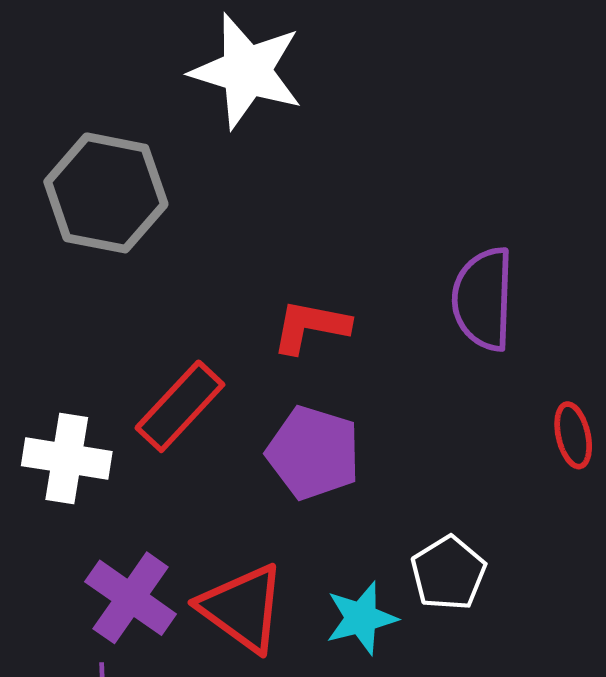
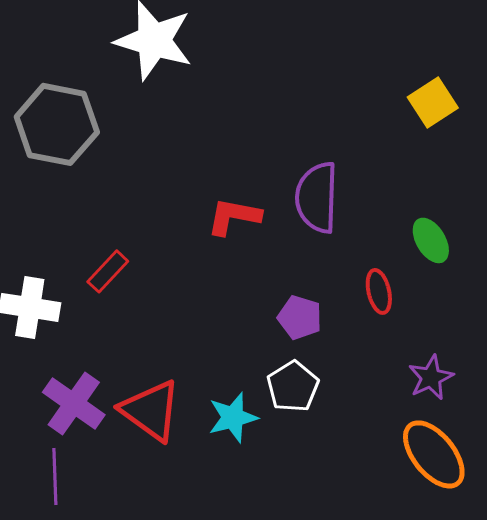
red L-shape: (311, 326) -> (234, 216), moved
red rectangle: (180, 406) -> (108, 271), size x0.7
purple pentagon: (313, 453) -> (300, 317), moved, size x0.7

